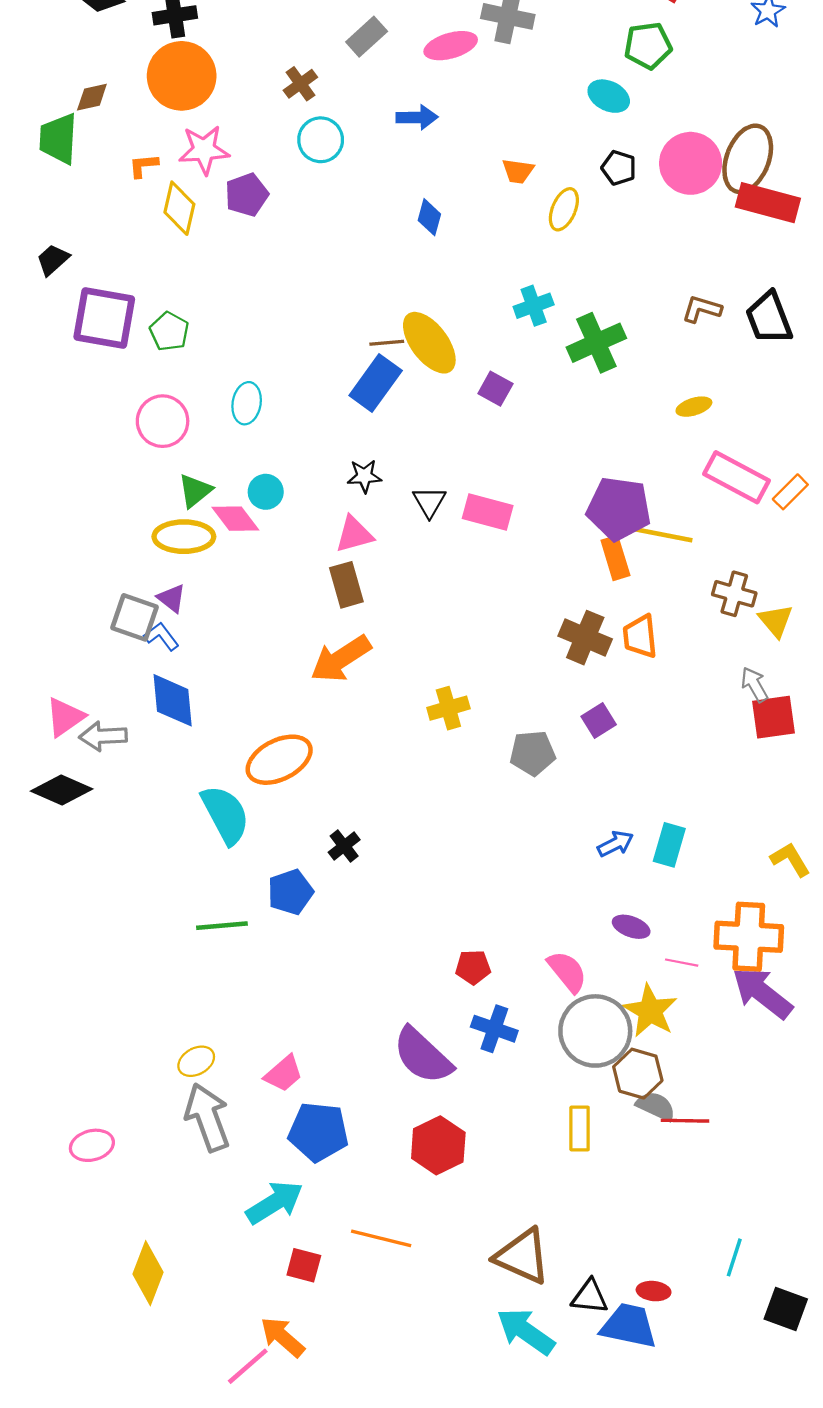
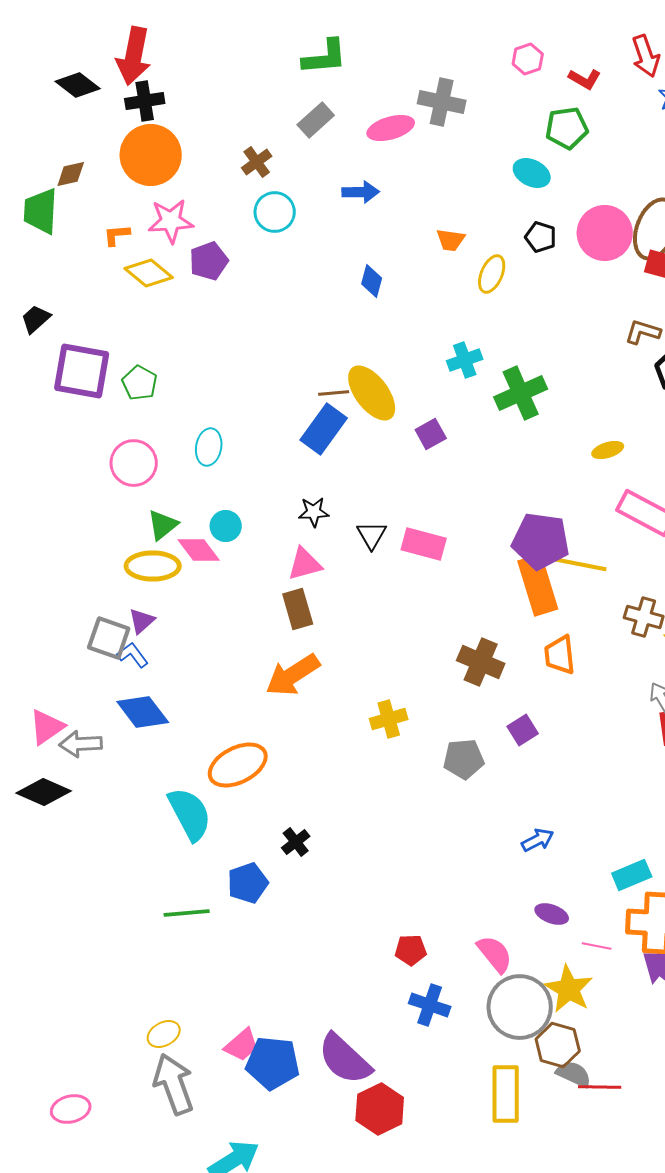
yellow diamond: (179, 208) -> (149, 273), turned -63
brown L-shape: (702, 309) -> (643, 332), moved
purple square: (495, 389) -> (431, 434), turned 32
orange rectangle: (615, 558) -> (538, 585), size x1.5
purple triangle: (172, 598) -> (142, 621), turned 40
brown cross: (585, 638) -> (481, 662), moved
blue diamond: (173, 700) -> (143, 712), turned -32
cyan rectangle: (669, 845) -> (632, 875), moved, turned 51
purple semicircle: (423, 1056) -> (345, 1059), moved
yellow rectangle: (580, 1129) -> (506, 1094), size x1.4
blue pentagon: (318, 1132) -> (273, 1063), moved

